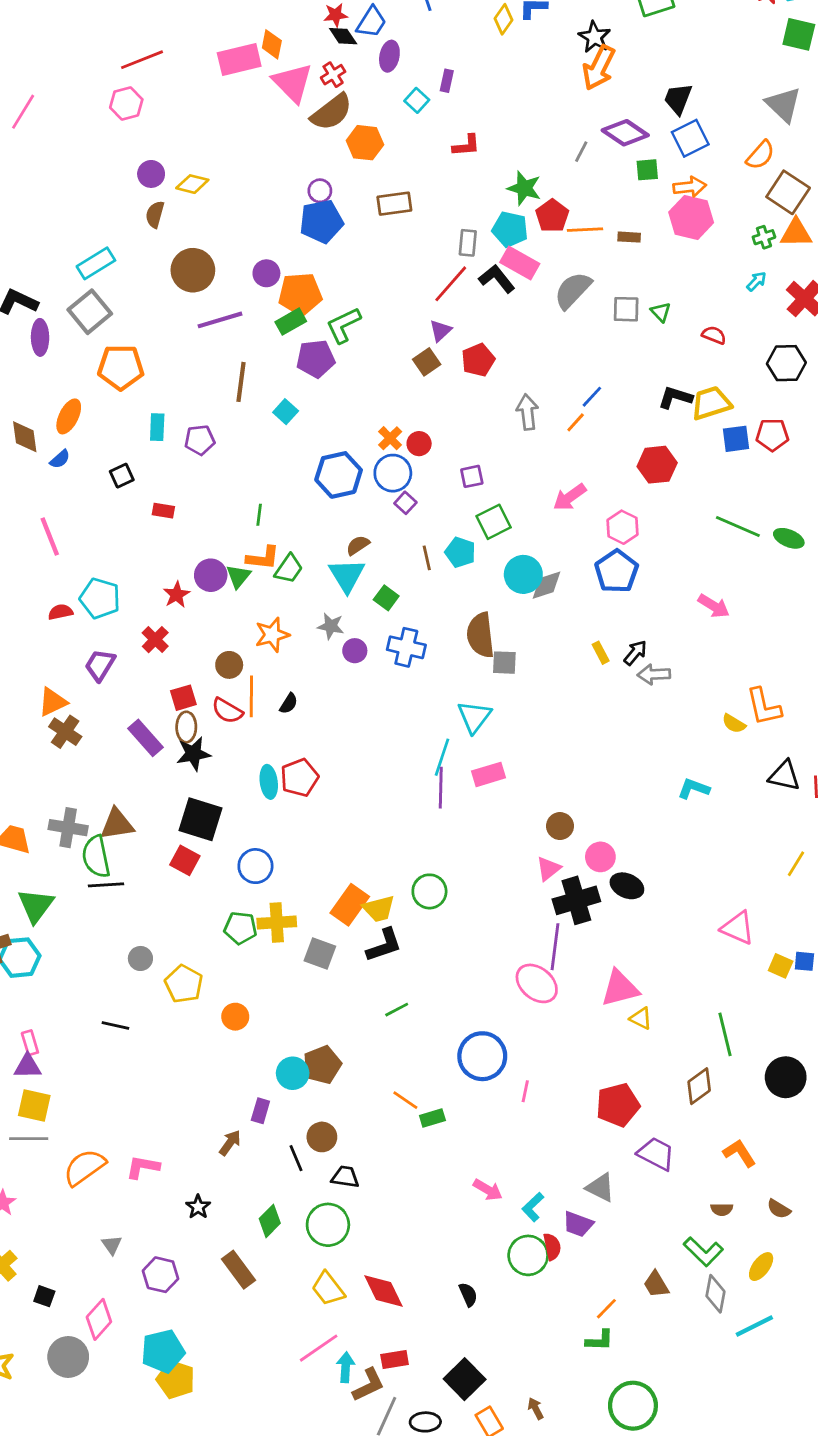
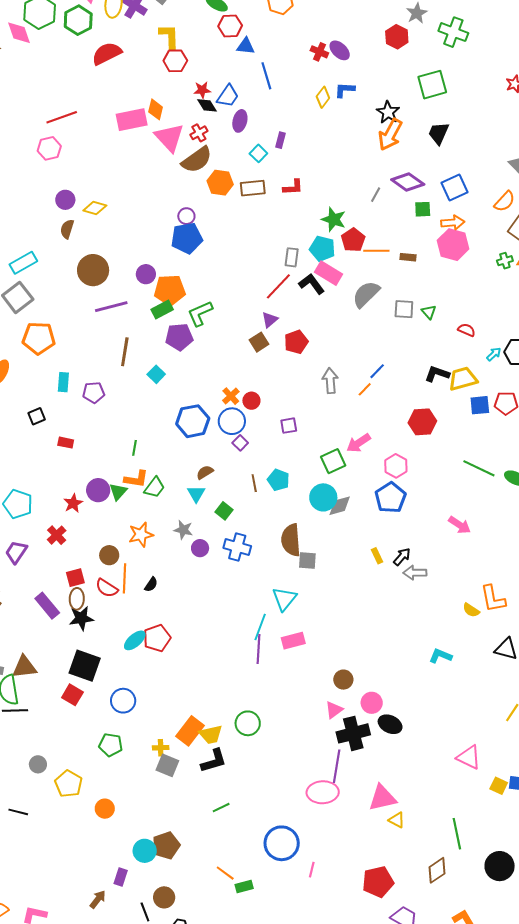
black trapezoid: (678, 99) -> (439, 133), moved
brown rectangle: (394, 204) -> (253, 188), moved
cyan arrow: (757, 281) -> (494, 354), moved
green square: (494, 522) -> (333, 461), moved
cyan triangle: (347, 575) -> (196, 494), size x0.7
cyan ellipse: (269, 782) -> (135, 640), turned 55
yellow cross: (277, 923) -> (161, 748), moved, size x0.6
pink ellipse: (537, 983) -> (323, 792), turned -44

